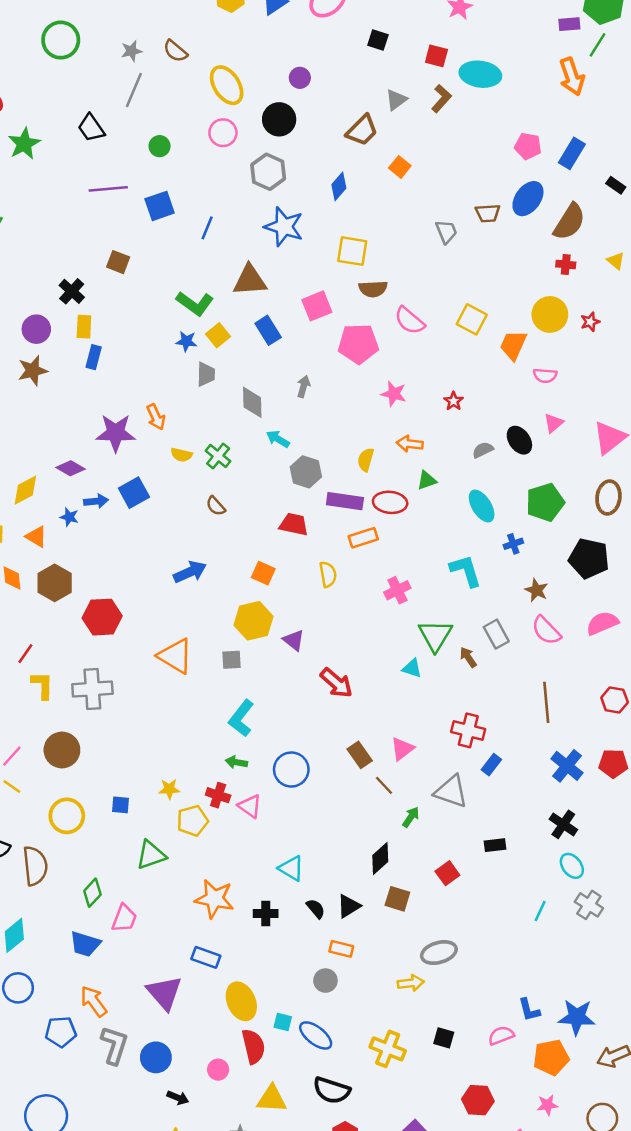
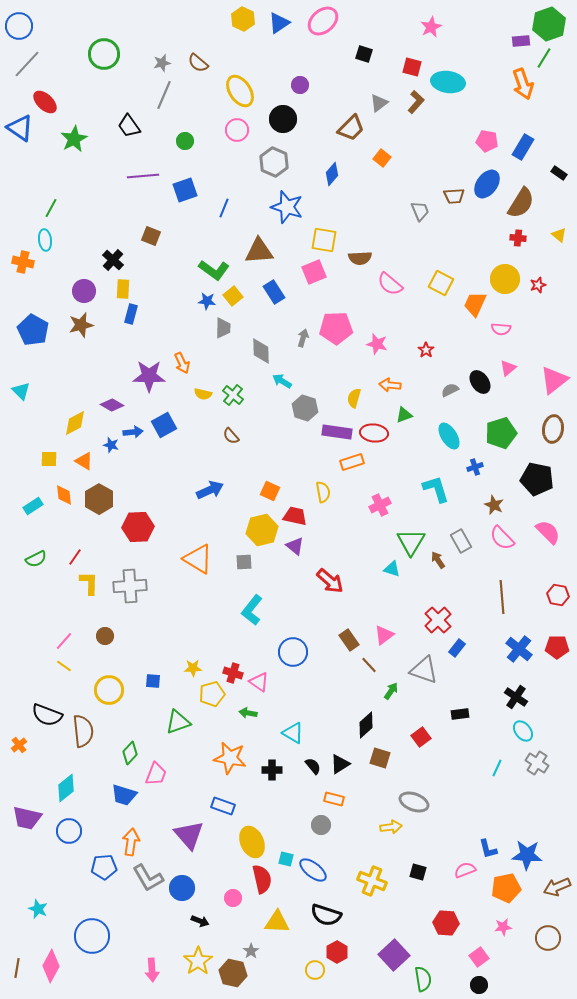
yellow square: (352, 251) -> (324, 240), moved
pink pentagon: (358, 344) -> (336, 328), moved
red trapezoid: (294, 524) -> (295, 516), moved
pink semicircle: (602, 623) -> (548, 532), turned 68
red cross: (468, 730) -> (438, 620), turned 32
brown circle: (62, 750) -> (105, 636), size x0.6
green arrow: (236, 762) -> (248, 713), moved
gray ellipse: (439, 953) -> (414, 802), turned 36
orange arrow: (94, 1001) -> (131, 842), turned 44
gray L-shape: (114, 1045) -> (148, 878), turned 132

